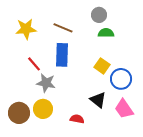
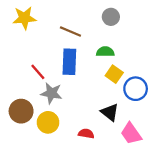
yellow star: (26, 29) -> (24, 18), moved
green semicircle: (106, 33) -> (105, 52), moved
pink trapezoid: (124, 109) -> (131, 134), moved
brown circle: (19, 113) -> (21, 111), moved

